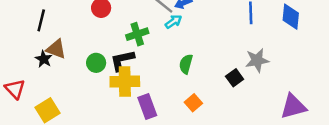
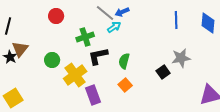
brown triangle: (56, 49) -> (20, 49), turned 48
black L-shape: (122, 60) -> (98, 56), moved
yellow cross: (125, 82) -> (75, 75), turned -35
orange square: (193, 103) -> (125, 85), moved

